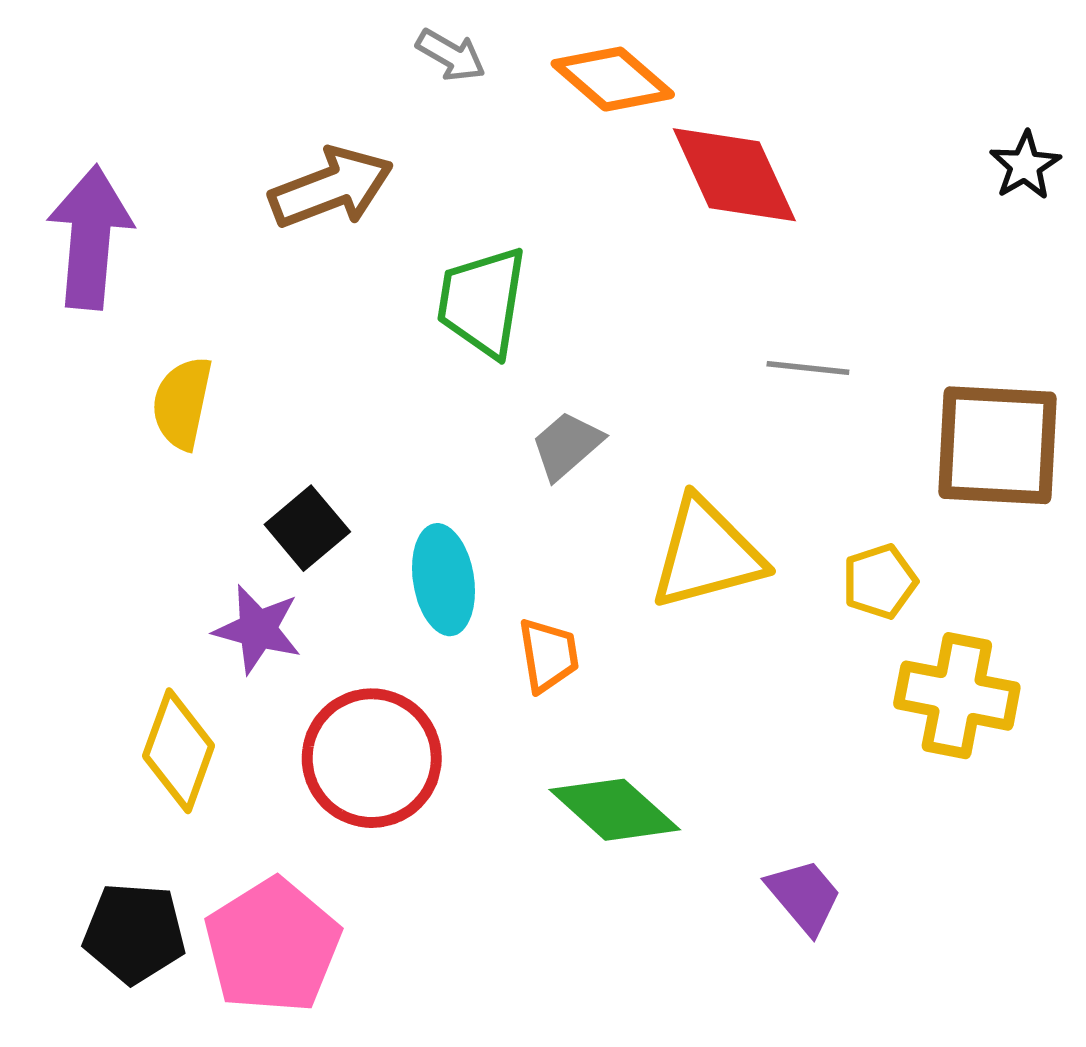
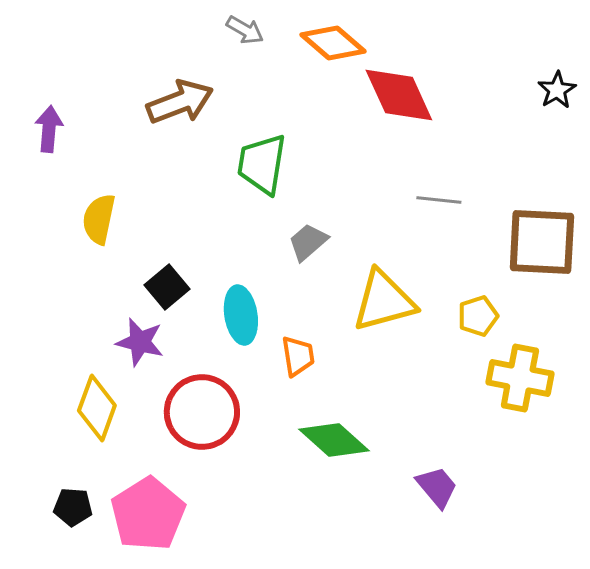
purple arrow: (90, 237) -> (49, 129), size x0.6
black pentagon: (134, 933) -> (73, 507), size x0.7

